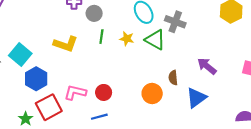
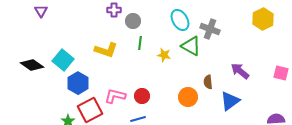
yellow star: (127, 39) -> (164, 55), moved

